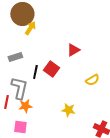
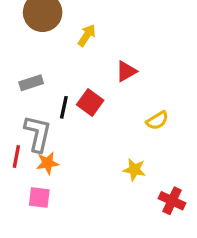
yellow arrow: (30, 28) -> (87, 35), moved
yellow star: (68, 110) -> (134, 170), moved

